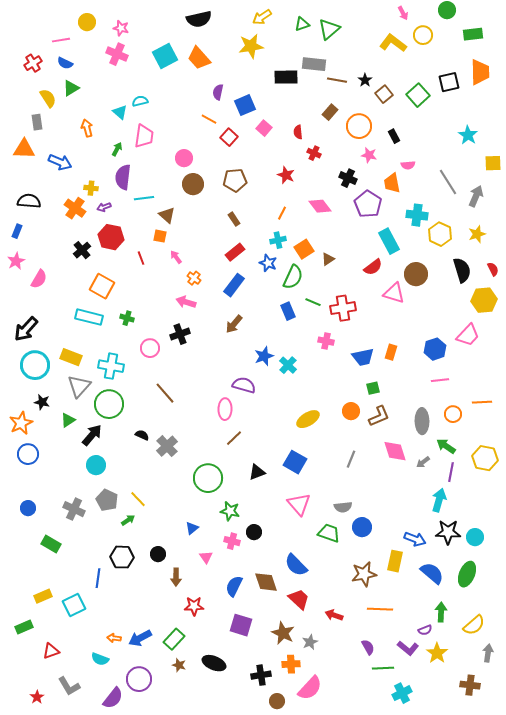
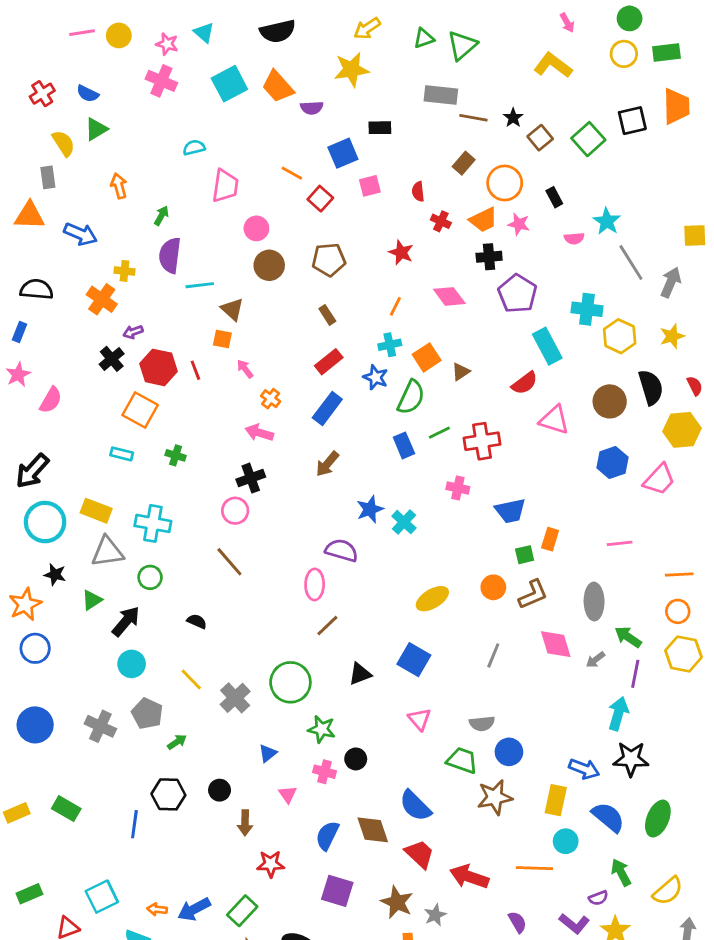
yellow circle: (423, 35) -> (624, 54), moved
pink line: (61, 40) -> (82, 33), moved
black rectangle: (286, 77) -> (380, 128), moved, size x0.7
purple semicircle: (218, 92) -> (312, 108), moved, turned -105
cyan triangle: (120, 112) -> (204, 33), moved
pink square: (264, 128) -> (370, 186), turned 35
cyan star: (468, 135) -> (607, 221), moved
pink trapezoid: (144, 136) -> (225, 186), moved
black cross: (348, 178) -> (489, 257), turned -30
orange trapezoid: (392, 183) -> (483, 220), moved, turned -105
purple arrow: (104, 207) -> (133, 332), moved
red hexagon: (111, 237) -> (159, 367), moved
brown circle: (416, 274) -> (610, 401), moved
green line: (313, 302) -> (439, 433), turned -49
cyan rectangle: (89, 317) -> (122, 454), size x0.6
pink circle: (150, 348) -> (235, 511), moved
blue hexagon: (435, 349) -> (612, 462), moved
orange rectangle: (391, 352) -> (550, 539), moved
gray triangle: (79, 386) -> (107, 552), turned 40
green circle: (109, 404) -> (150, 577), size x0.6
orange circle: (453, 414) -> (678, 611), moved
gray cross: (167, 446) -> (235, 698), moved
yellow line: (138, 499) -> (191, 680), moved
pink triangle: (299, 504) -> (420, 719), size x0.7
blue circle: (28, 508) -> (35, 725), size x1.6
cyan circle: (475, 537) -> (566, 841), moved
green rectangle: (51, 544) -> (66, 809), moved
brown star: (364, 574) -> (495, 797), moved
yellow rectangle: (43, 596) -> (17, 813), moved
cyan square: (74, 605) -> (102, 897), moved
green arrow: (441, 612) -> (621, 872), turned -30
red arrow: (334, 615) -> (469, 877), size x1.5

